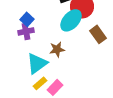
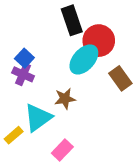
purple cross: (26, 31) -> (23, 74), turned 35
yellow rectangle: (40, 83) -> (14, 135), moved

